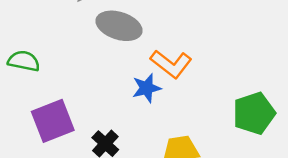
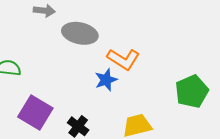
purple square: (53, 121) -> (35, 112), turned -32

